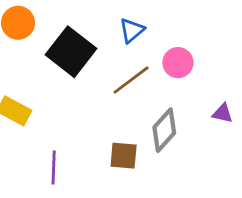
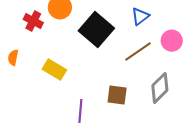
brown square: (124, 156) -> (117, 95), moved

